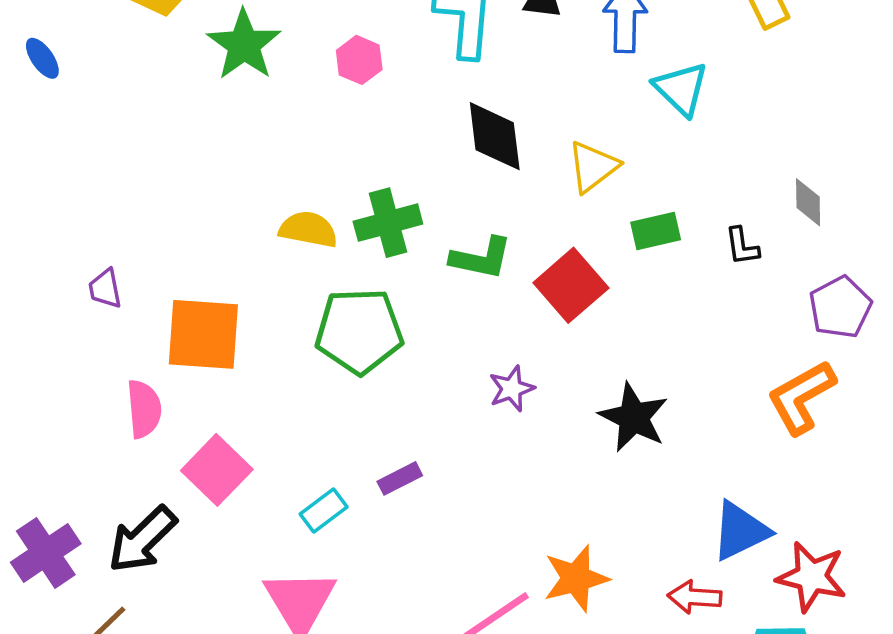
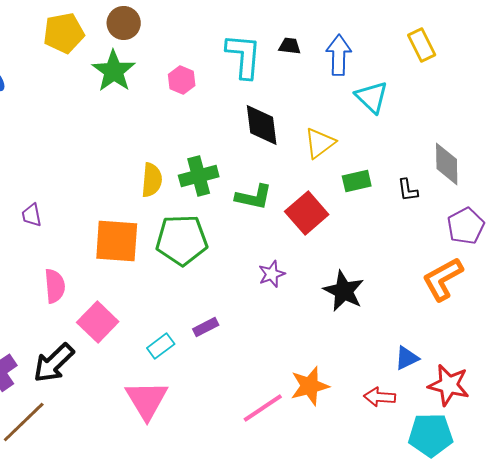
gray diamond: (808, 202) -> (447, 164), size x1.5
yellow semicircle: (308, 229) -> (152, 180), turned 84
orange square: (203, 334) -> (117, 241), moved
blue triangle: (740, 531) -> (407, 358), size x0.7

